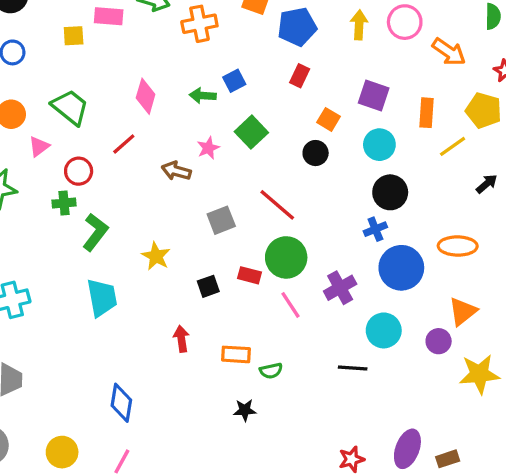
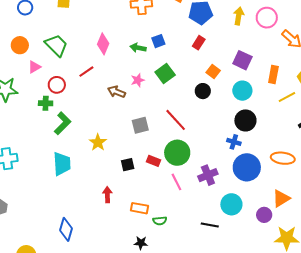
blue cross: (375, 229) -> (234, 142), turned 32

